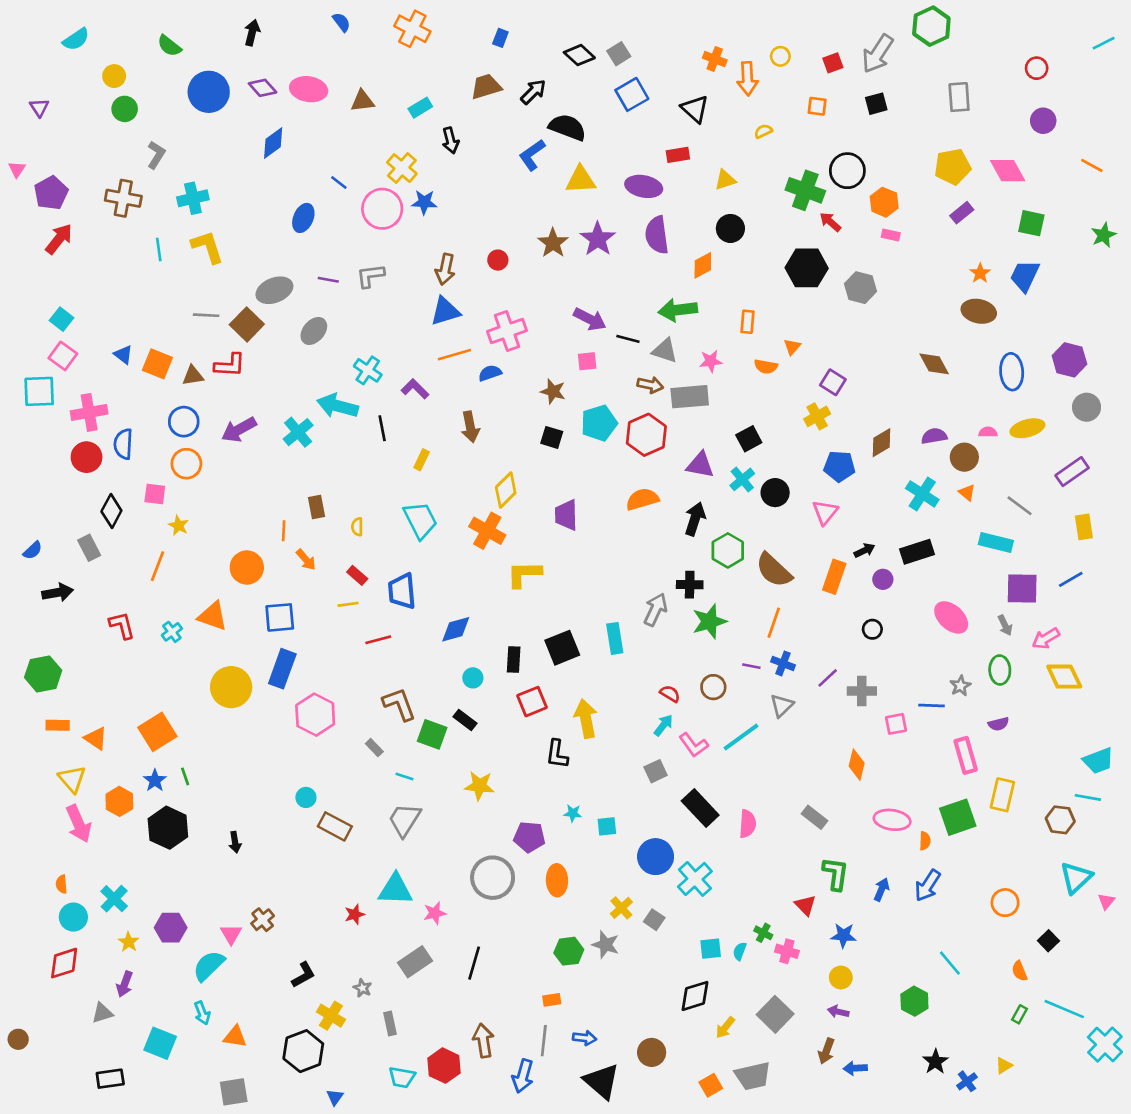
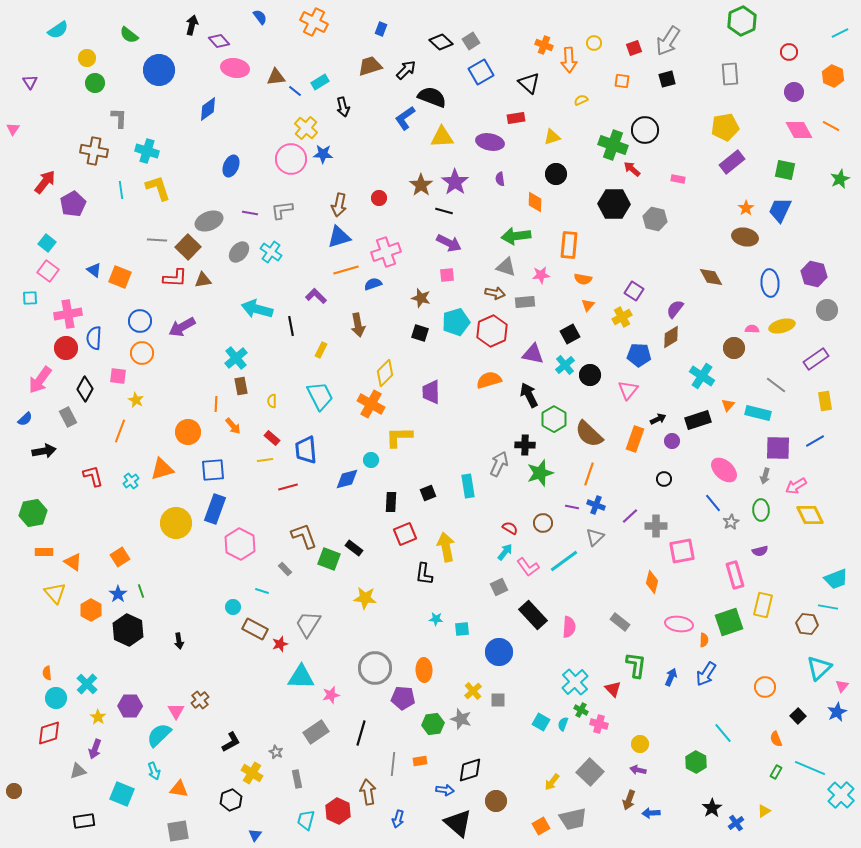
green hexagon: (931, 26) -> (742, 21), moved
purple diamond: (263, 88) -> (219, 41), moved
gray L-shape: (156, 155) -> (119, 118), turned -30
pink diamond: (1008, 171) -> (799, 130), moved
blue line: (339, 182) -> (295, 91), moved
purple pentagon: (51, 193) -> (73, 204), moved
cyan cross: (193, 198) -> (147, 151), turned 30
orange hexagon: (884, 202) -> (833, 76), moved
purple rectangle: (962, 213) -> (732, 162), size x1.4
purple semicircle: (657, 235) -> (500, 179), size x0.5
orange diamond: (703, 265) -> (535, 202), turned -60
orange rectangle: (748, 322) -> (569, 245), size x1.5
black line: (628, 339) -> (444, 211), moved
orange triangle: (792, 347) -> (588, 305), moved
cyan cross: (368, 370) -> (271, 252), moved
brown triangle: (193, 376) -> (203, 280), moved
cyan square: (39, 391) -> (30, 298), size x0.6
gray rectangle: (690, 397) -> (525, 302), size x0.7
cyan cross: (298, 432) -> (236, 358), moved
purple semicircle: (934, 436) -> (675, 309), moved, turned -42
orange triangle: (967, 493) -> (728, 405), moved, turned 32
black arrow: (695, 519) -> (529, 395), turned -45
orange triangle: (213, 616) -> (162, 469), turned -35
gray arrow: (1005, 625) -> (765, 476), turned 42
black square: (562, 648) -> (428, 493), size x0.6
cyan circle: (473, 678) -> (371, 460), moved
blue line: (931, 705) -> (713, 503), moved, turned 48
pink square: (896, 724) -> (682, 551), size x1.5
orange square: (157, 732) -> (120, 557), size x0.7
cyan line: (405, 776) -> (262, 591), moved
pink arrow: (79, 824) -> (40, 380), moved, turned 60
purple pentagon: (529, 837) -> (403, 698), moved
cyan cross: (695, 879) -> (575, 682), moved
red star: (355, 914) -> (280, 644), moved
gray square: (654, 920) -> (498, 700), turned -35
blue star: (843, 935) -> (837, 712), moved, turned -30
cyan square: (711, 949) -> (541, 722), turned 36
black diamond: (695, 996) -> (470, 770), moved
gray line: (544, 1041) -> (393, 764), moved
black hexagon: (303, 1051) -> (231, 800), size x0.7
blue arrow: (523, 1076) -> (398, 819), size x0.7
cyan trapezoid: (402, 1077) -> (306, 820), turned 95

